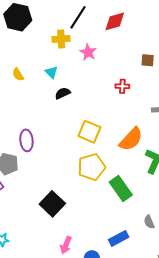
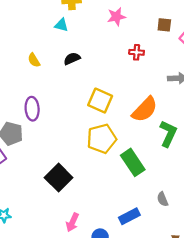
pink star: (88, 52) -> (116, 17), moved, turned 30
cyan triangle: (51, 72) -> (61, 25), moved, turned -32
yellow semicircle: (18, 74) -> (34, 60), moved

